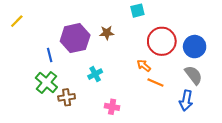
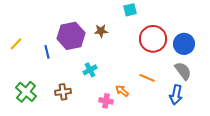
yellow line: (17, 21) -> (16, 44), moved
orange arrow: (144, 66) -> (122, 91), moved
green cross: (46, 83) -> (26, 92), moved

